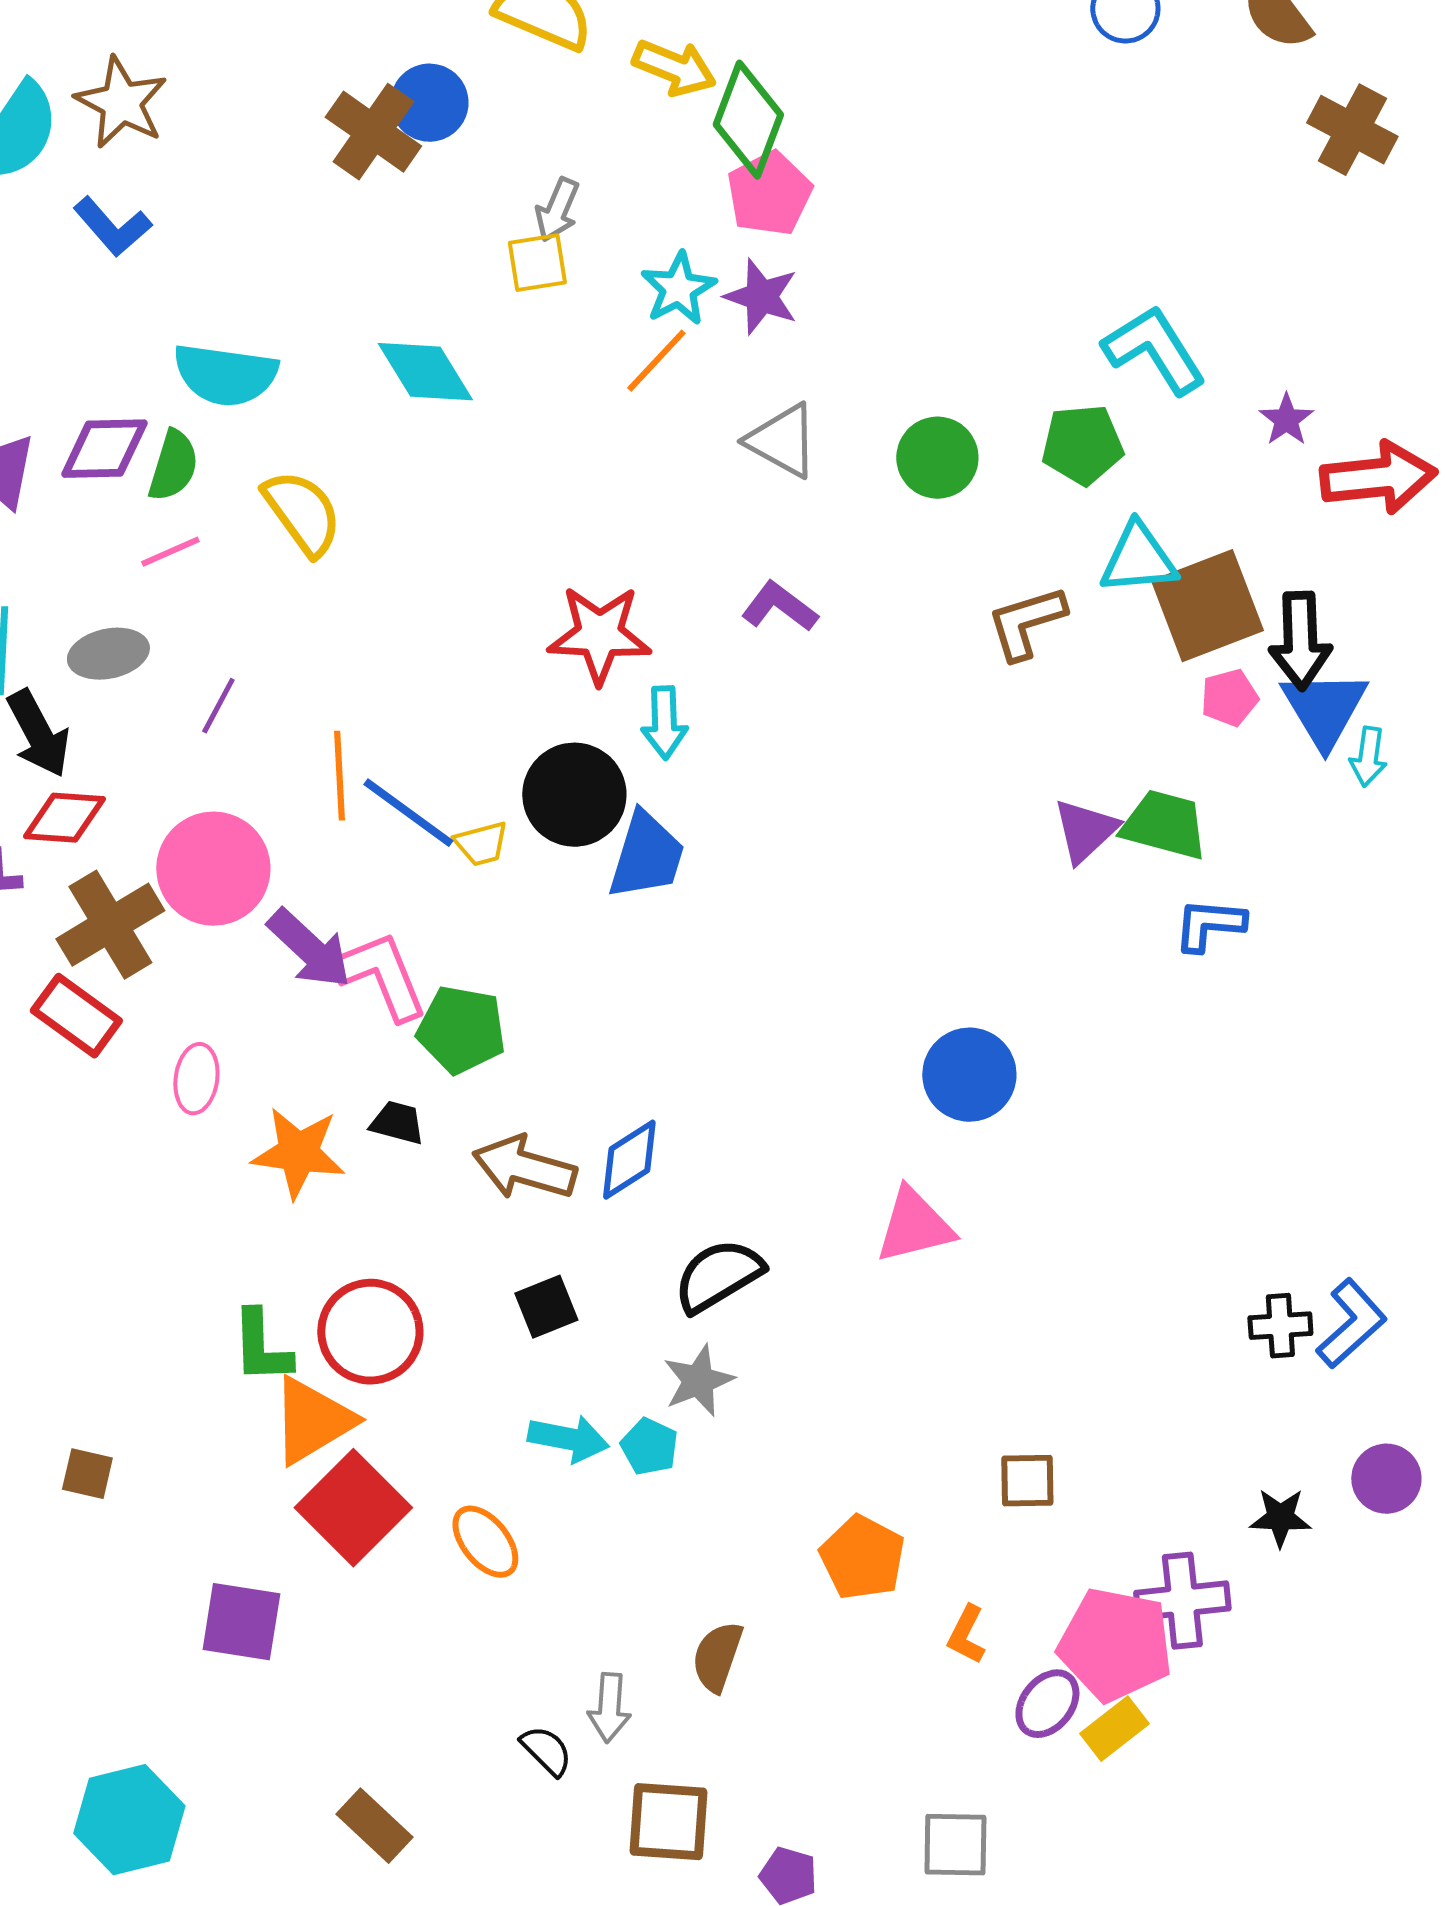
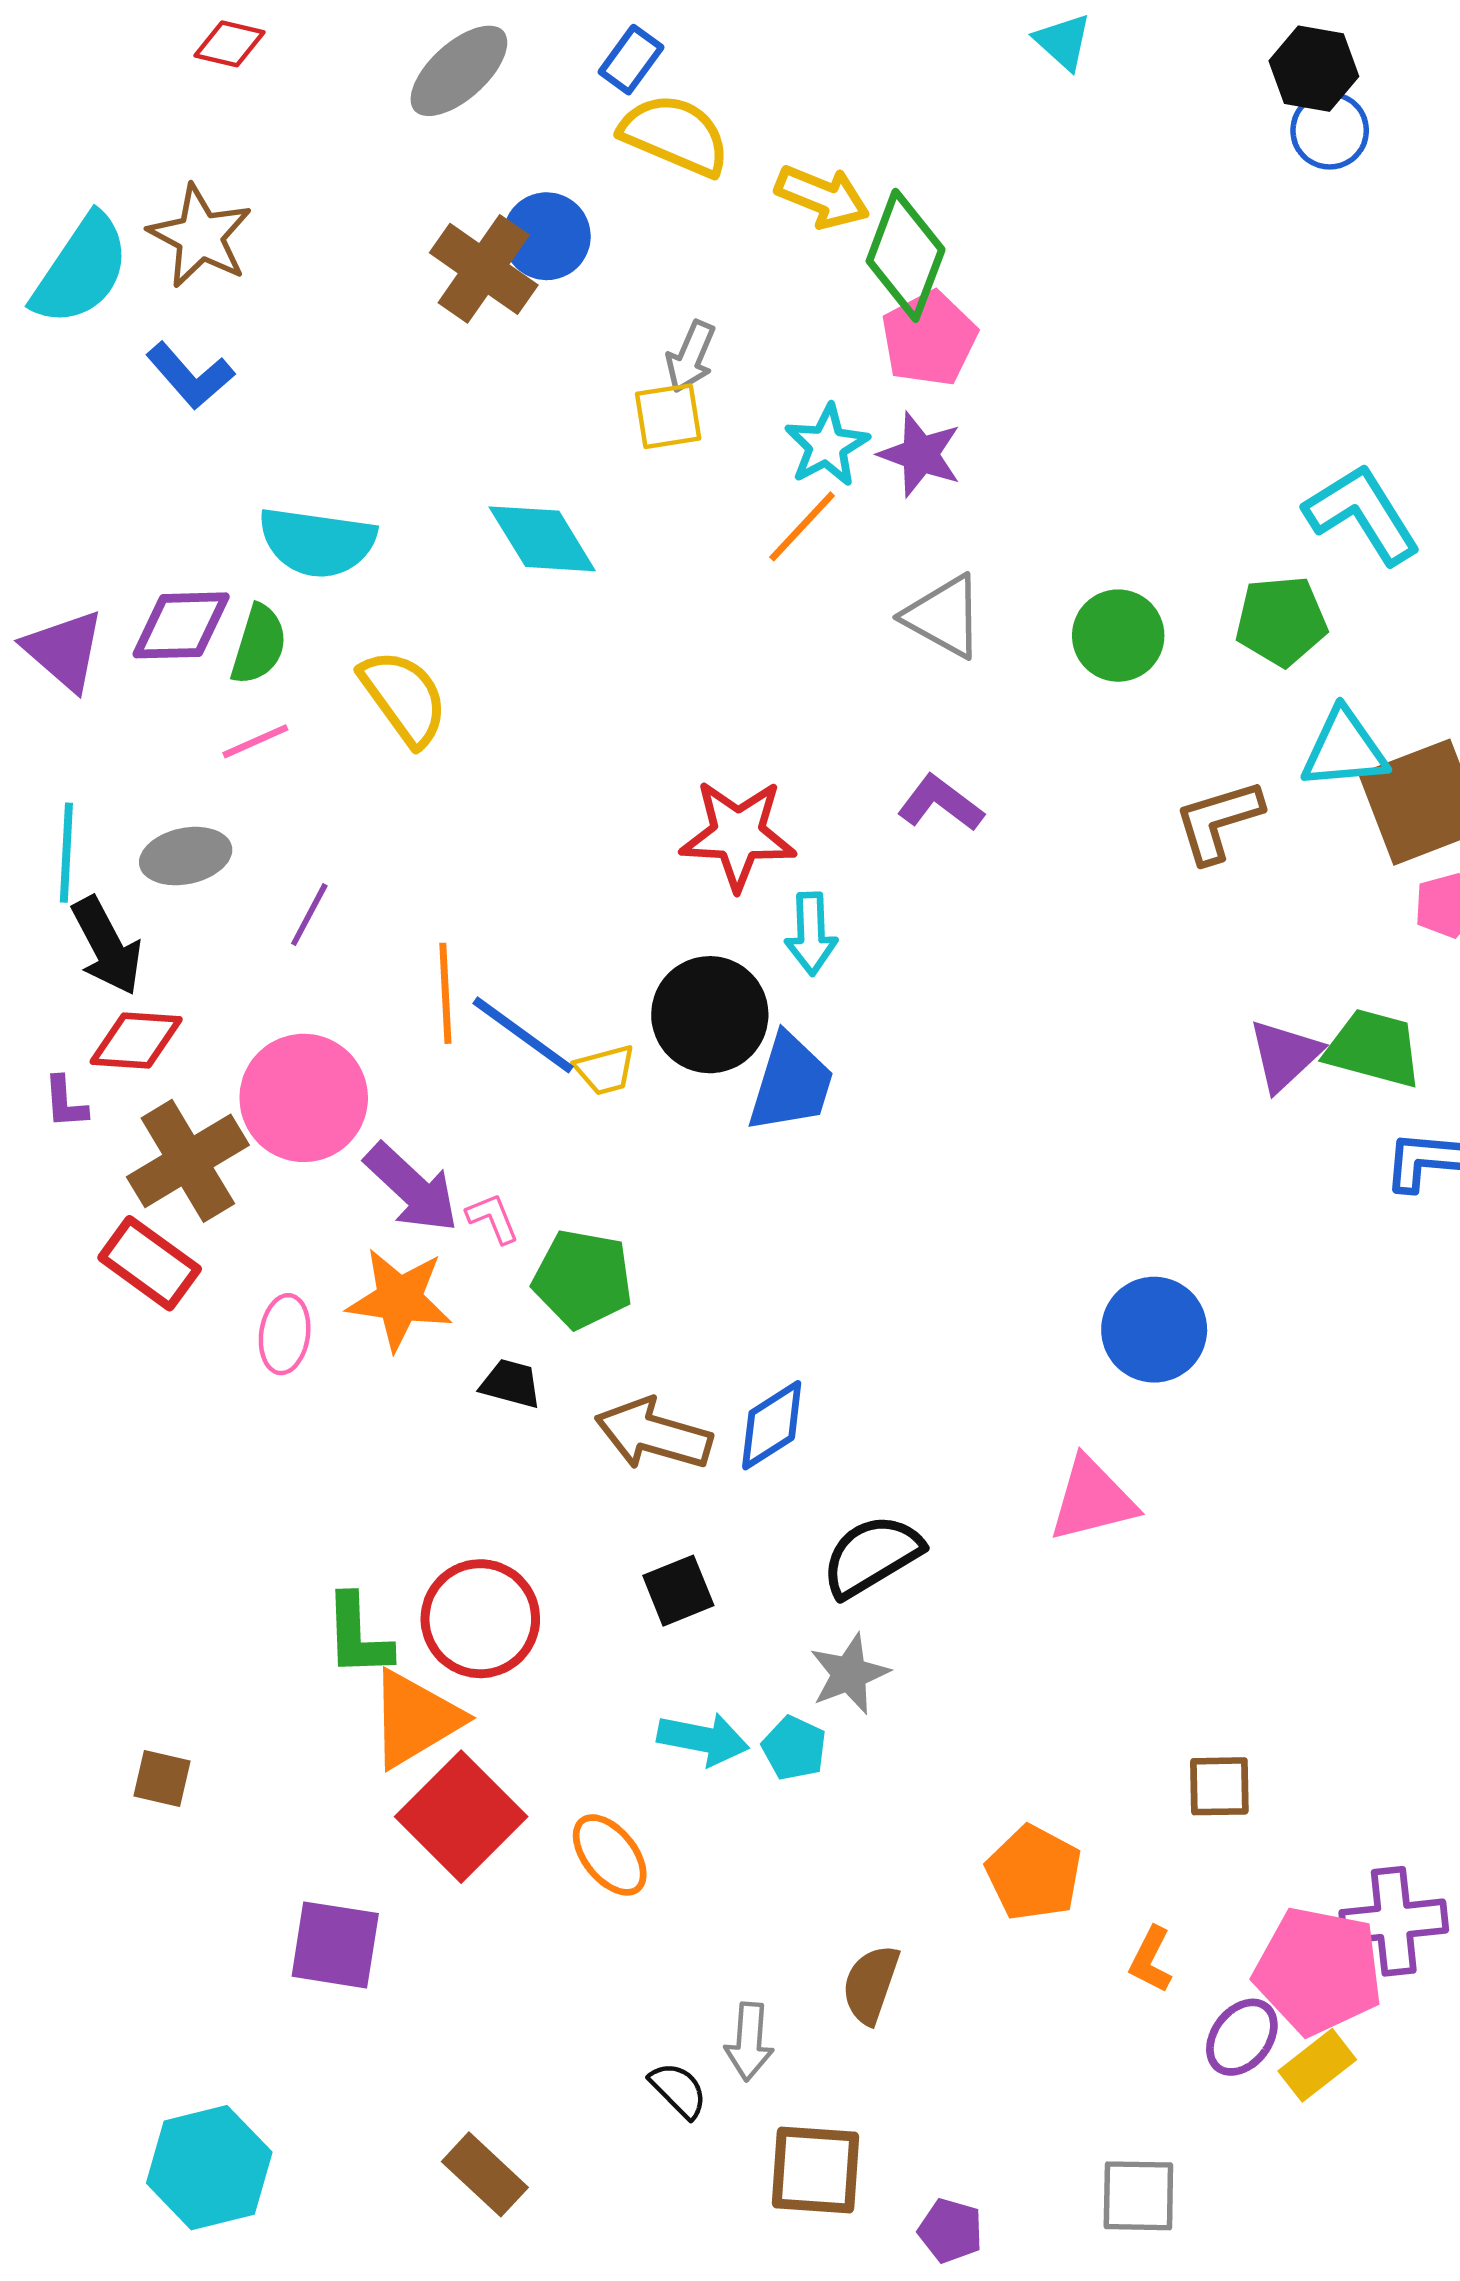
pink L-shape: (381, 976) -> (493, 1218), size x0.5
orange star: (298, 1153) -> (399, 1299), moved

